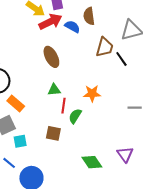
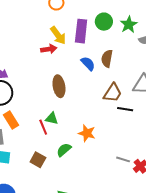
red arrow: (50, 22) -> (49, 49), moved, size x0.7
black line: (121, 59) -> (125, 109), turned -63
red line: (64, 106) -> (43, 127), moved, turned -49

